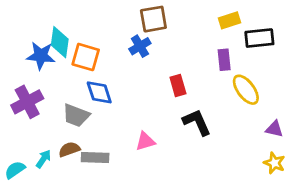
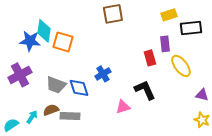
blue cross: (140, 46) -> (103, 74), moved
red rectangle: (178, 86) -> (150, 58), moved
blue diamond: (99, 92) -> (79, 88), moved
pink triangle: (145, 141) -> (123, 107), moved

